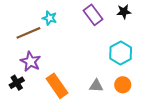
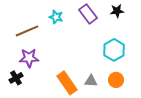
cyan star: (50, 18) -> (56, 17), moved
purple star: (31, 61) -> (29, 58), turned -30
orange rectangle: (57, 86) -> (67, 83), moved

